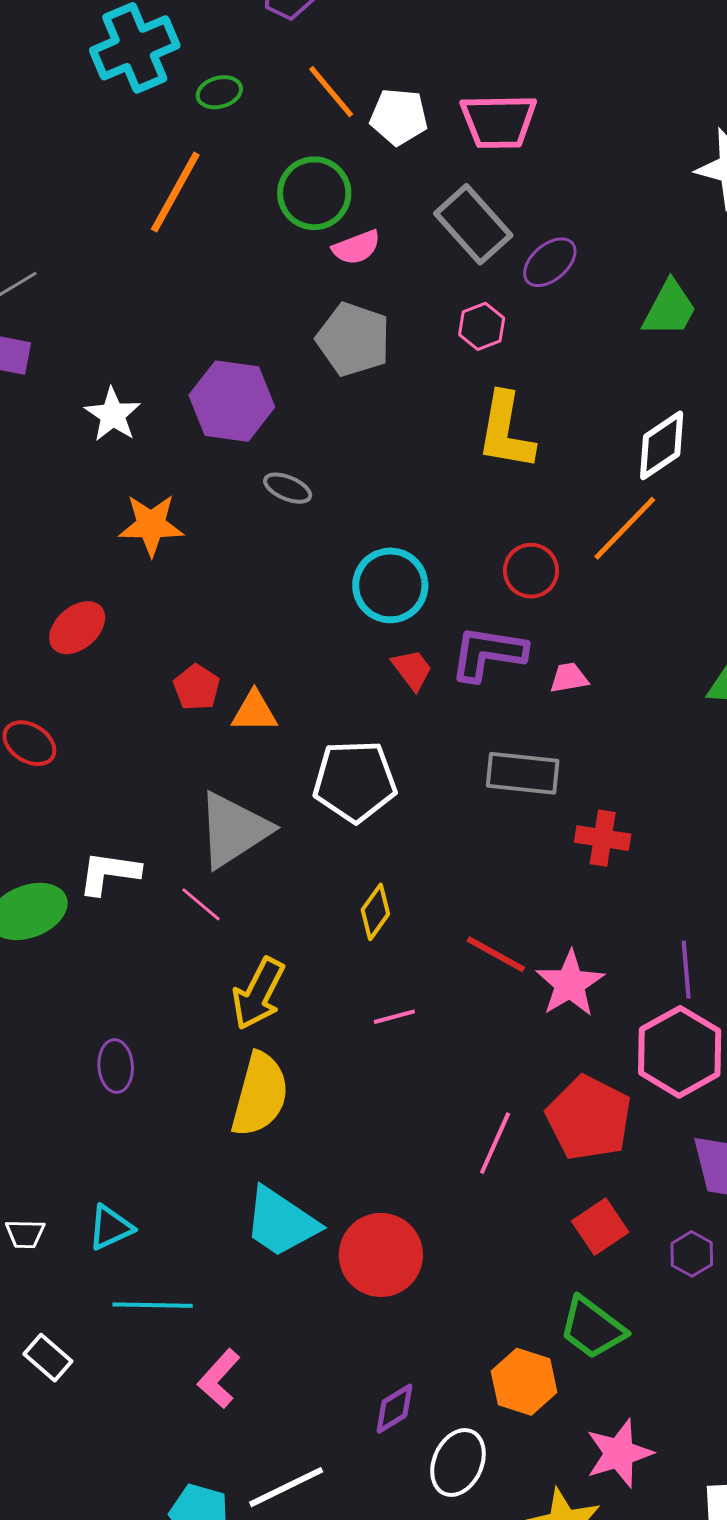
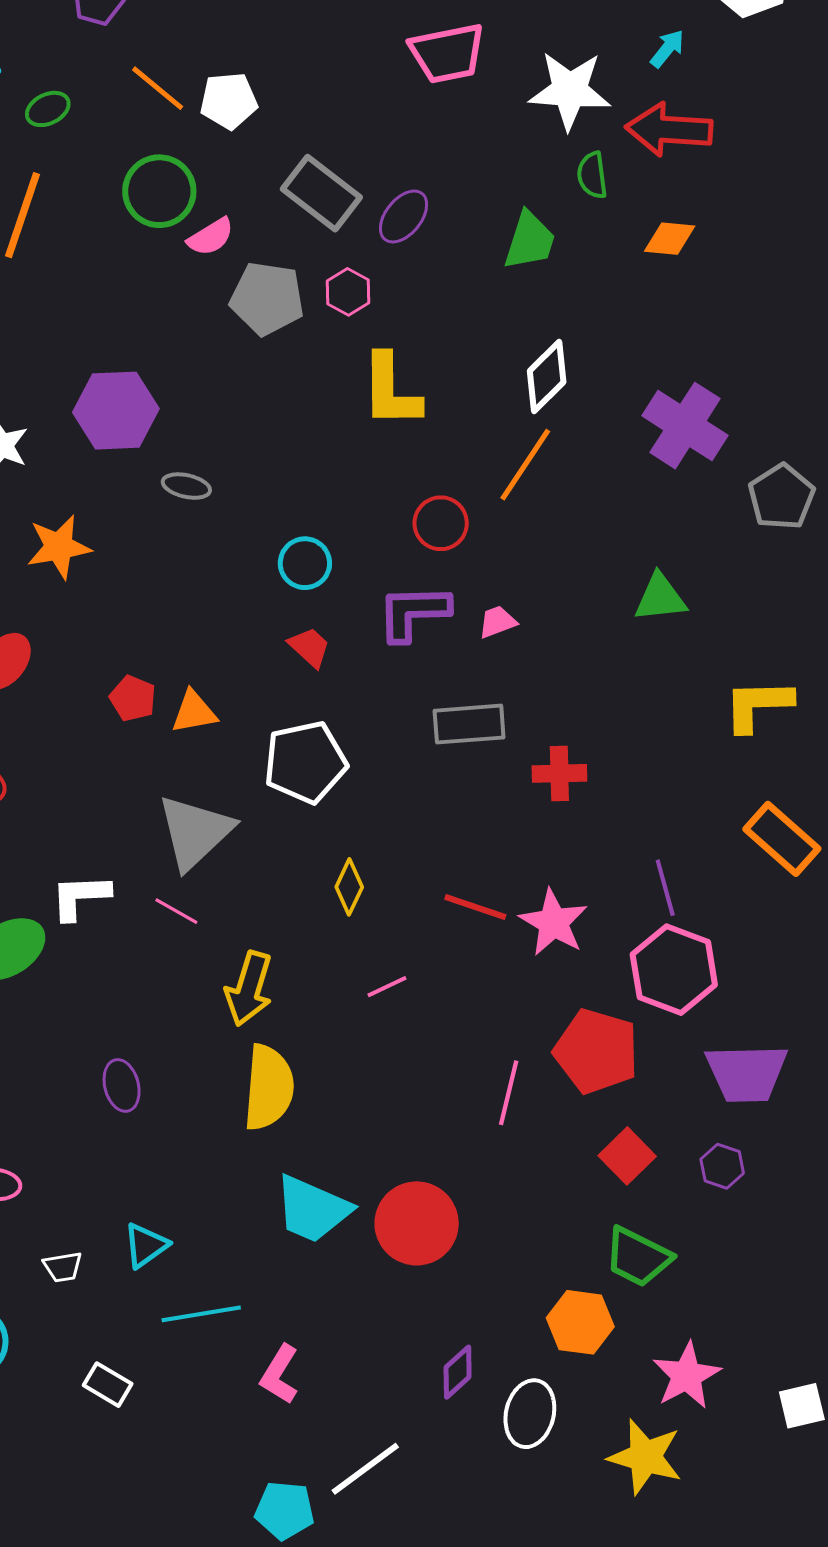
pink trapezoid: (499, 121) -> (447, 53), moved
gray pentagon: (353, 339) -> (267, 298), moved
cyan circle: (390, 585) -> (305, 563), size x0.7
red trapezoid: (412, 669) -> (310, 647), moved

